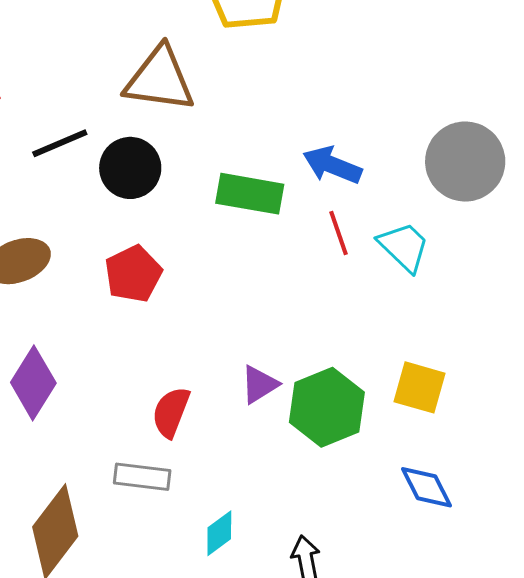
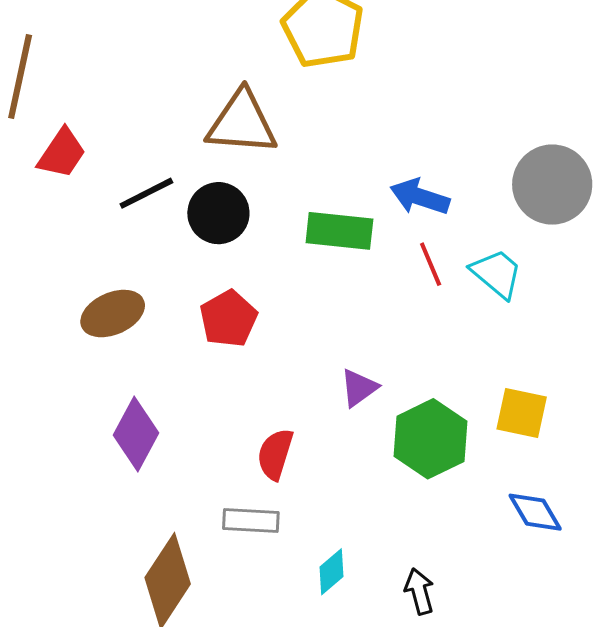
purple triangle: (259, 384) -> (359, 388), moved

